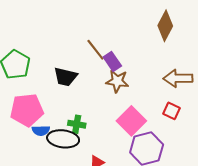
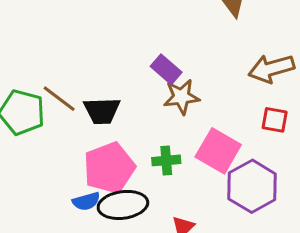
brown line: (95, 50) -> (59, 99), moved
pink pentagon: (27, 110) -> (109, 168), moved
green cross: (77, 124) -> (166, 160), moved

